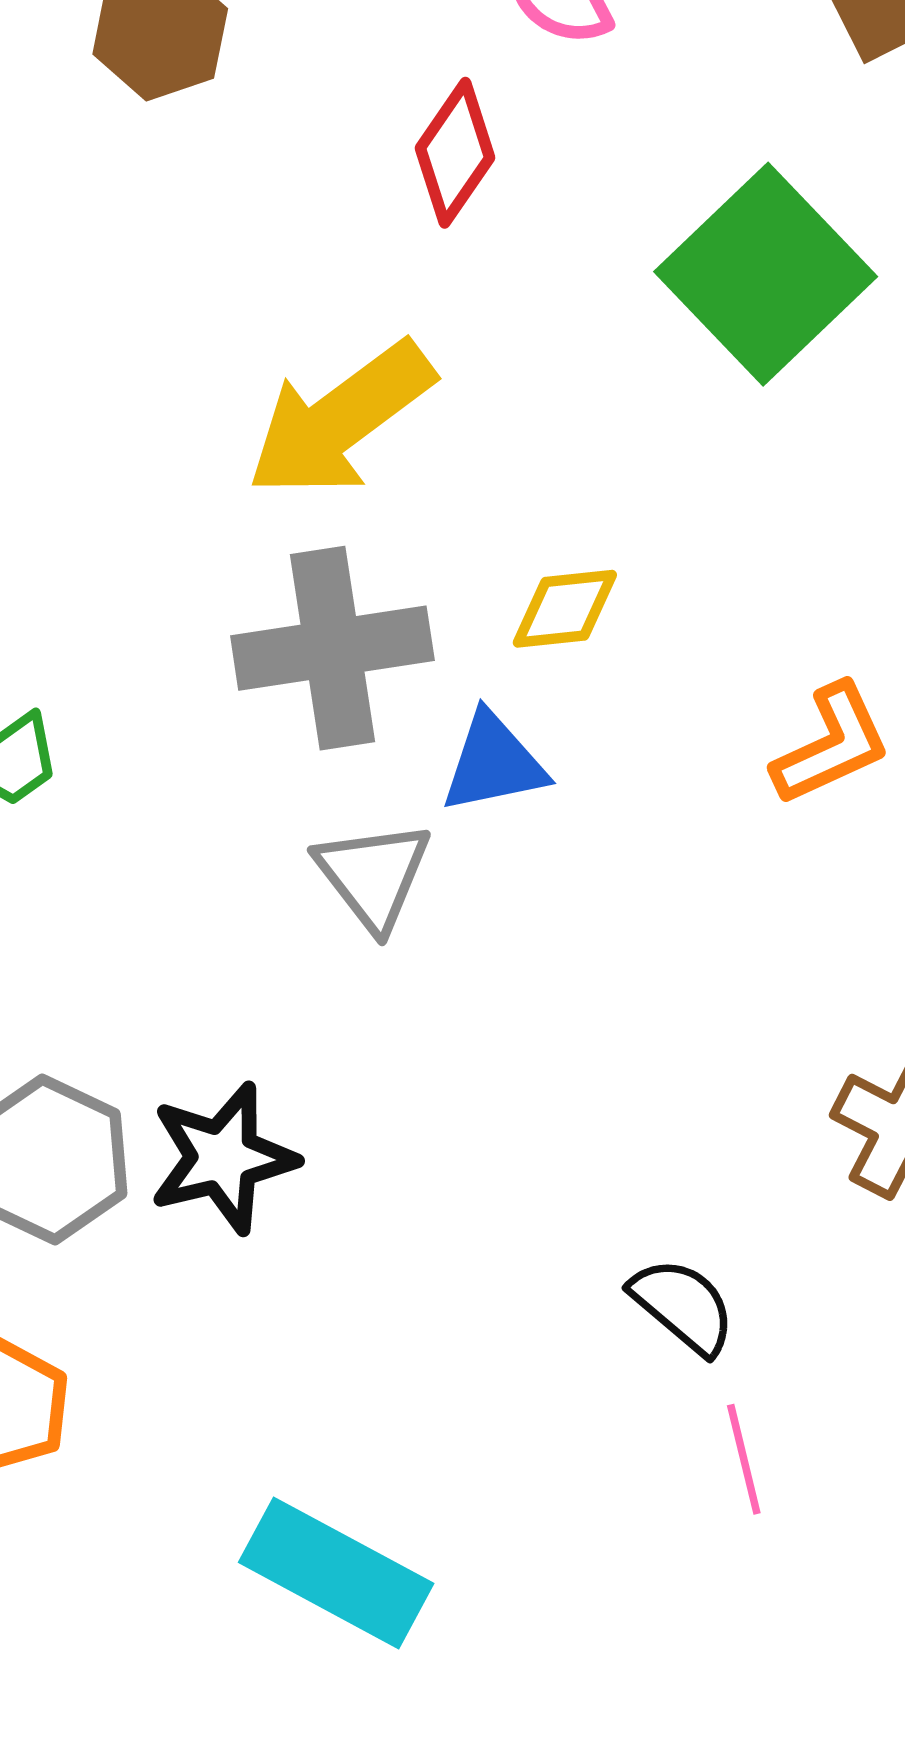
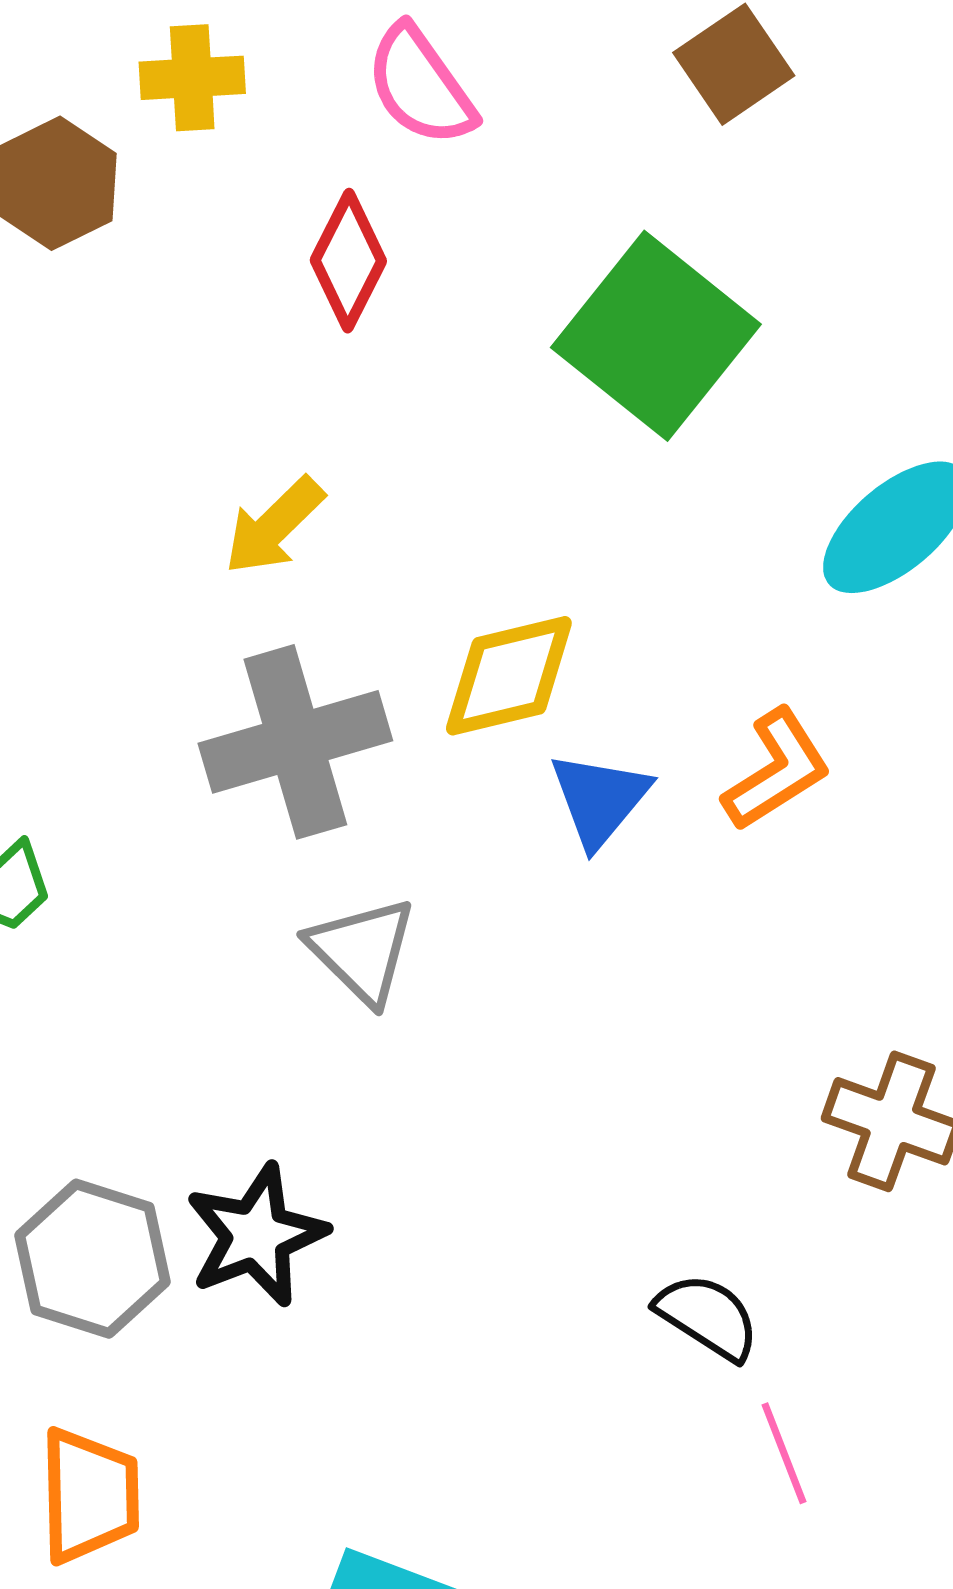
yellow arrow: (340, 420) -> (274, 526), size x0.6
yellow diamond: (565, 609) -> (509, 676), size x1.4
blue triangle: (494, 763) -> (599, 799), moved, turned -31

